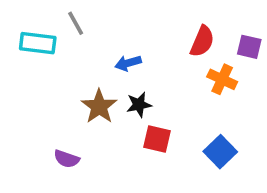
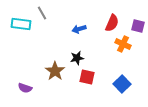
blue arrow: (128, 63) -> (79, 29), moved
brown star: (99, 106) -> (55, 71), moved
purple semicircle: (67, 159) -> (25, 88), moved

